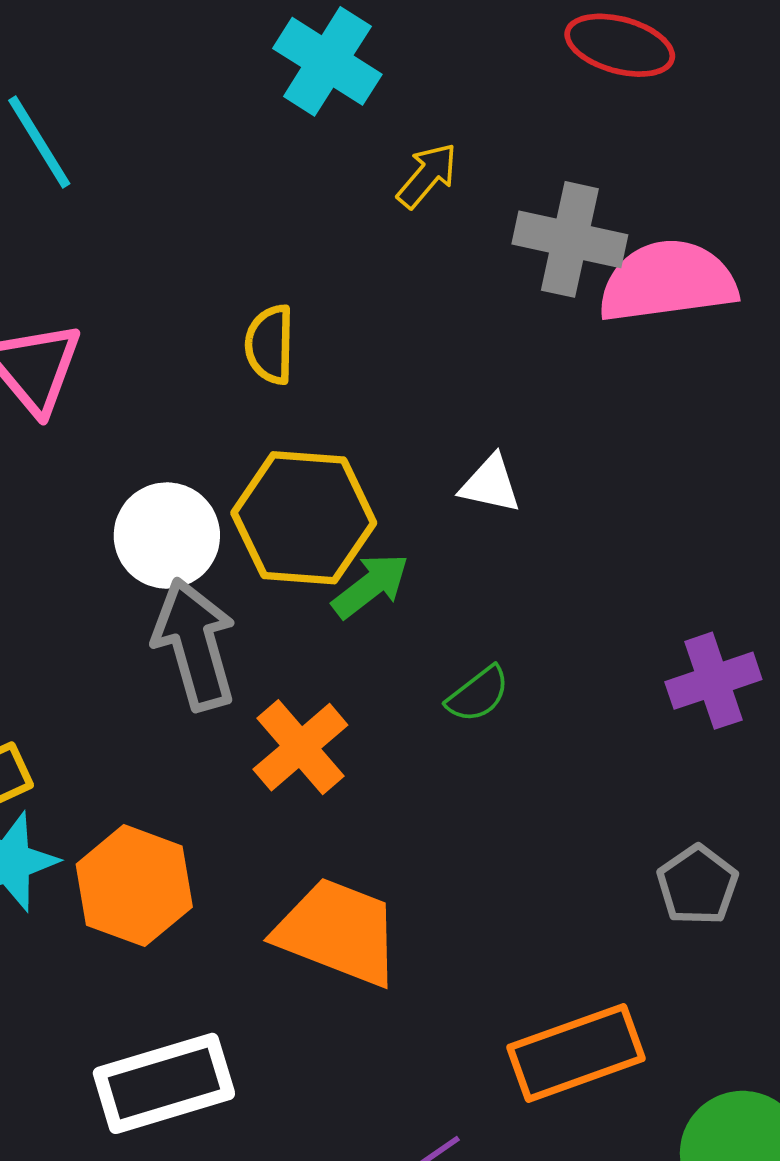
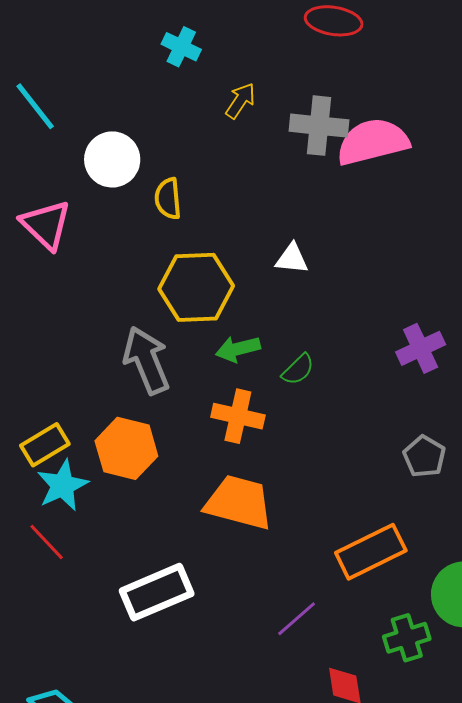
cyan cross: (327, 61) -> (181, 47), size x0.7
white circle: (167, 536) -> (112, 159), moved
green arrow: (371, 586) -> (238, 349), moved, turned -150
orange cross: (300, 747) -> (238, 416), moved, turned -30
orange hexagon: (134, 886) -> (126, 448), moved

